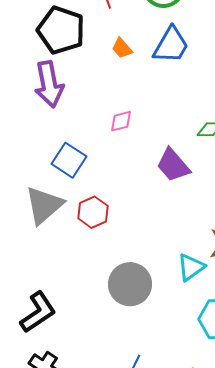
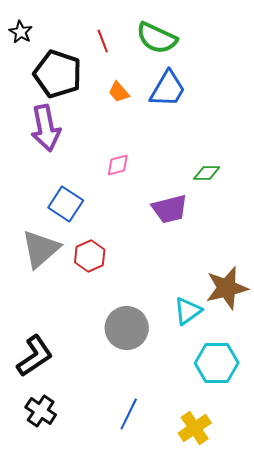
purple trapezoid: (173, 165) -> (170, 209), turned -63

